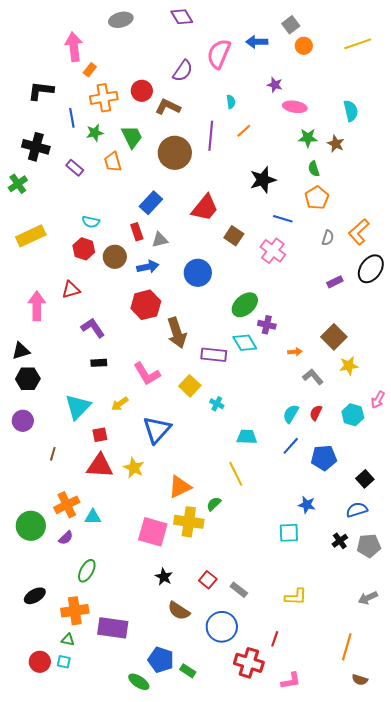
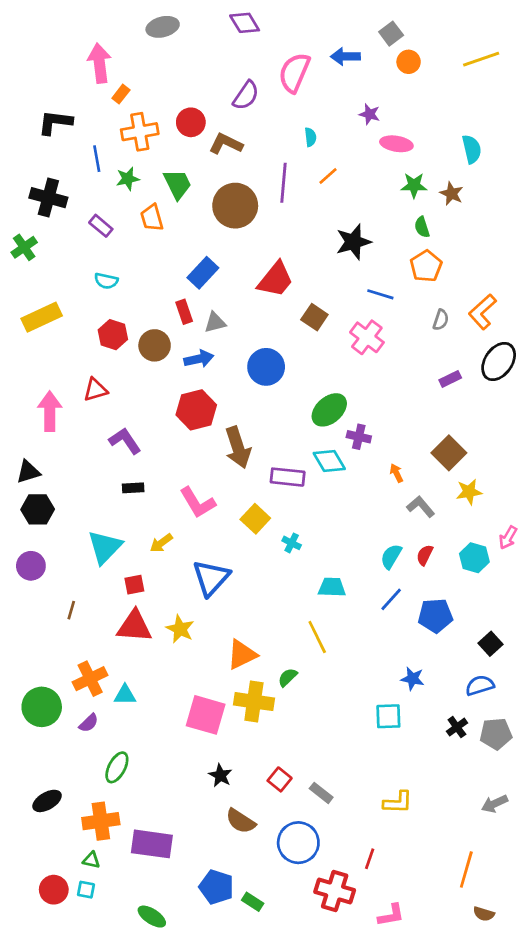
cyan semicircle: (91, 222) -> (106, 281), moved
orange arrow: (295, 352) -> (396, 473), turned -112
green ellipse: (139, 682) -> (152, 917), moved

